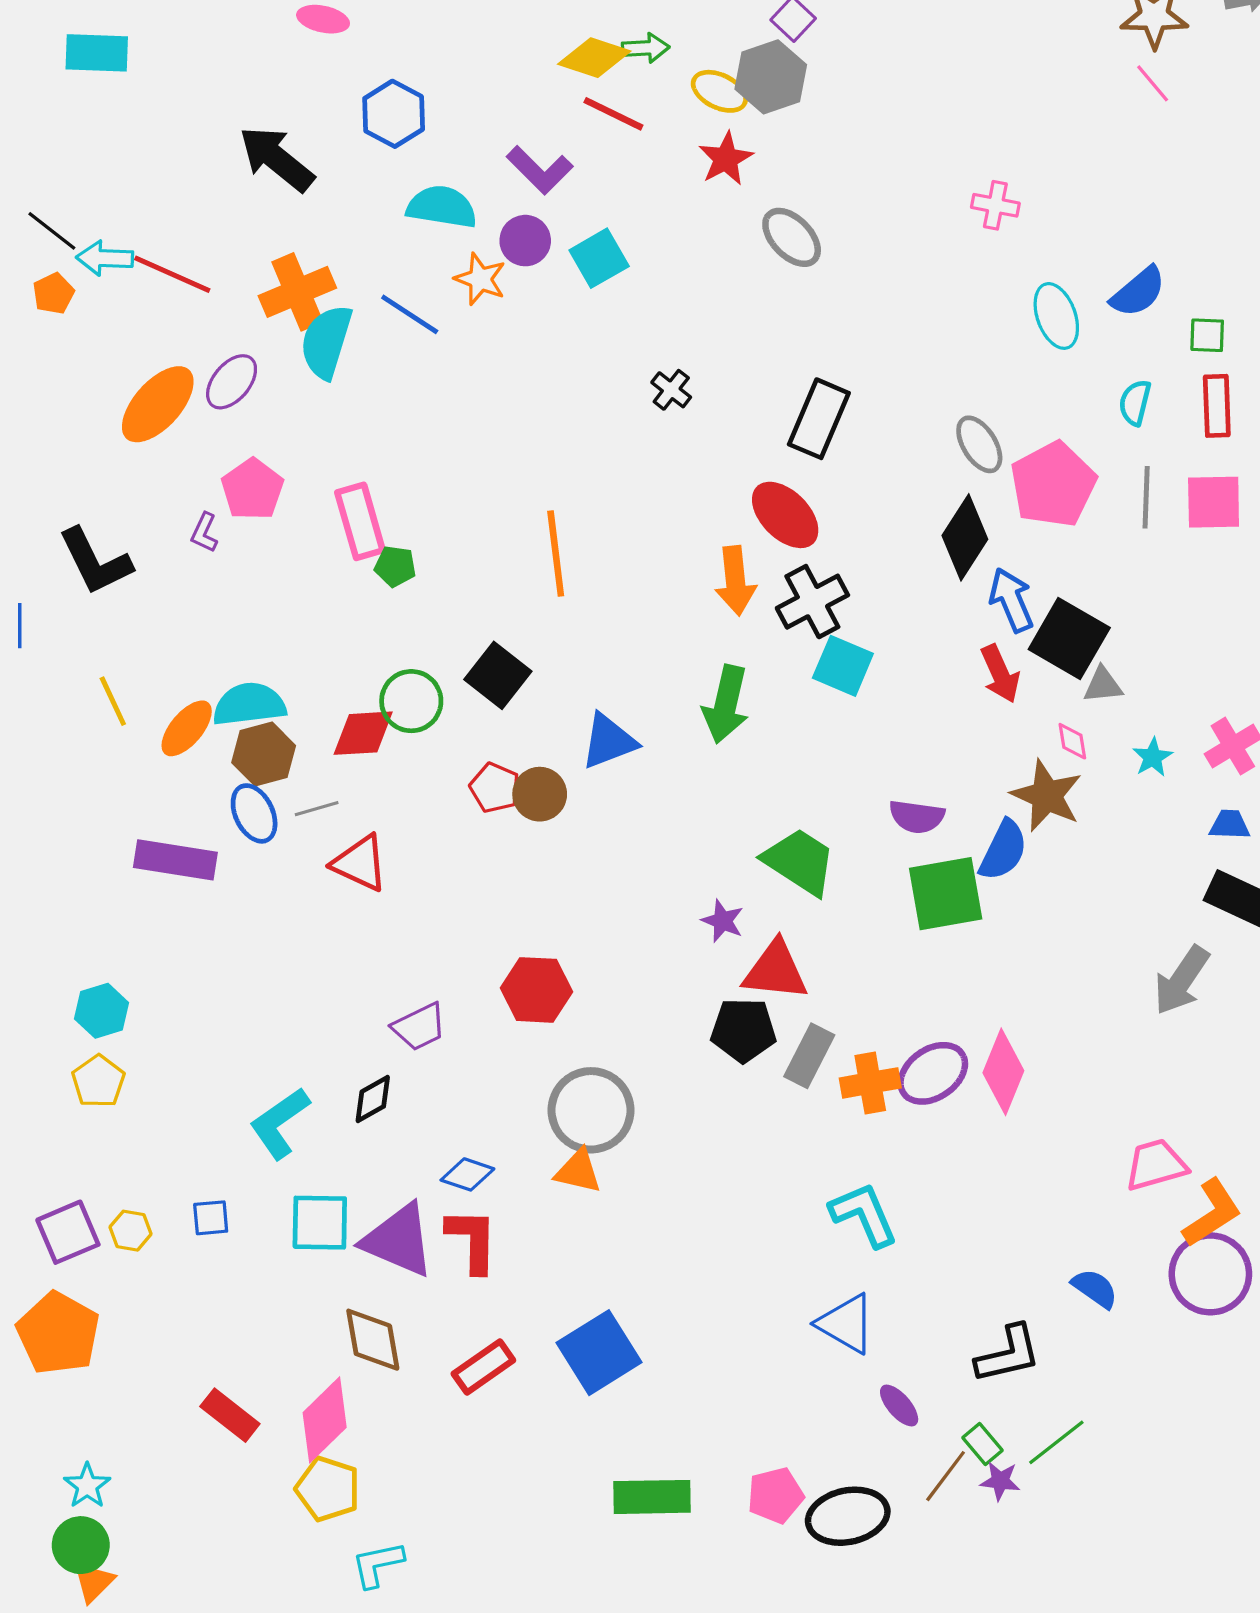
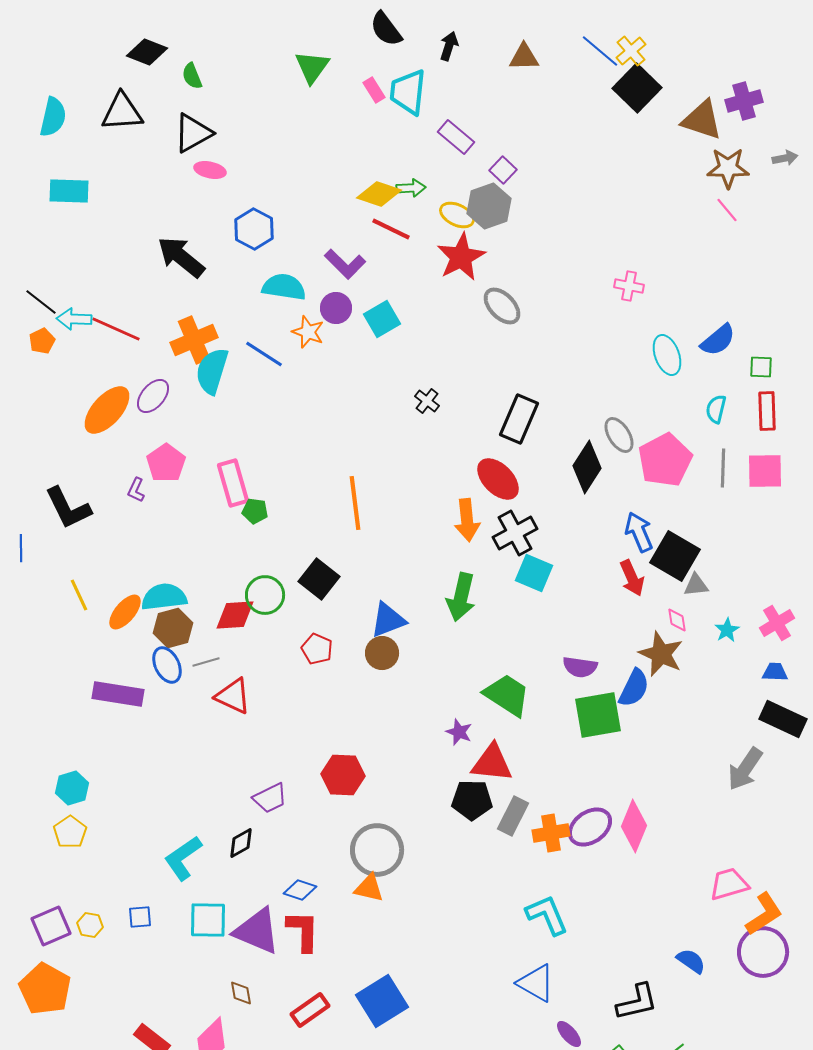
red star: (726, 159) -> (461, 257), size x1.4
black diamond: (965, 537) -> (587, 467), moved
brown circle: (540, 794) -> (382, 653), moved
brown diamond: (373, 1340) -> (241, 993), size x0.6

